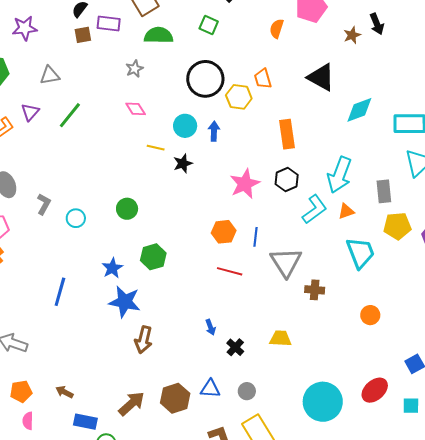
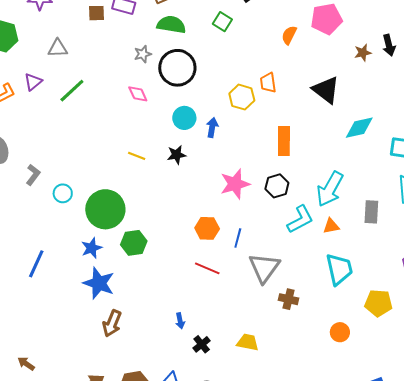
black circle: (205, 79) -> (177, 68), moved
yellow line: (156, 148) -> (137, 156), moved
green circle: (127, 209) -> (105, 209), moved, size x1.8
yellow pentagon: (397, 226) -> (379, 303), moved

